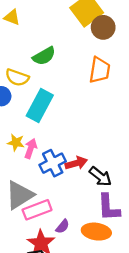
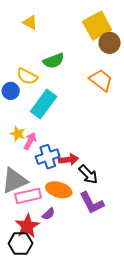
orange trapezoid: (100, 70) -> (101, 80), turned -70
purple L-shape: (109, 207) -> (92, 203), turned -32
orange ellipse: (96, 232) -> (59, 190), moved

